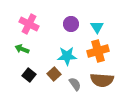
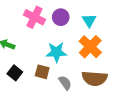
pink cross: (29, 24) -> (34, 17), moved
orange cross: (98, 51) -> (90, 47), turned -30
brown square: (54, 74) -> (42, 72), turned -32

